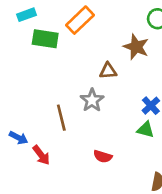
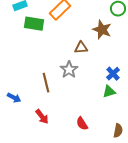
green triangle: (145, 130) -> (109, 92), turned -32
red arrow: (41, 155) -> (42, 117), moved
red semicircle: (103, 156) -> (82, 124), moved, turned 40

